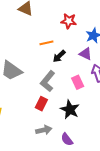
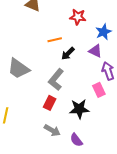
pink rectangle: (78, 82) -> (99, 90), moved
black star: (70, 110) -> (79, 109), turned -30
gray arrow: (44, 130) -> (52, 130), turned 42

